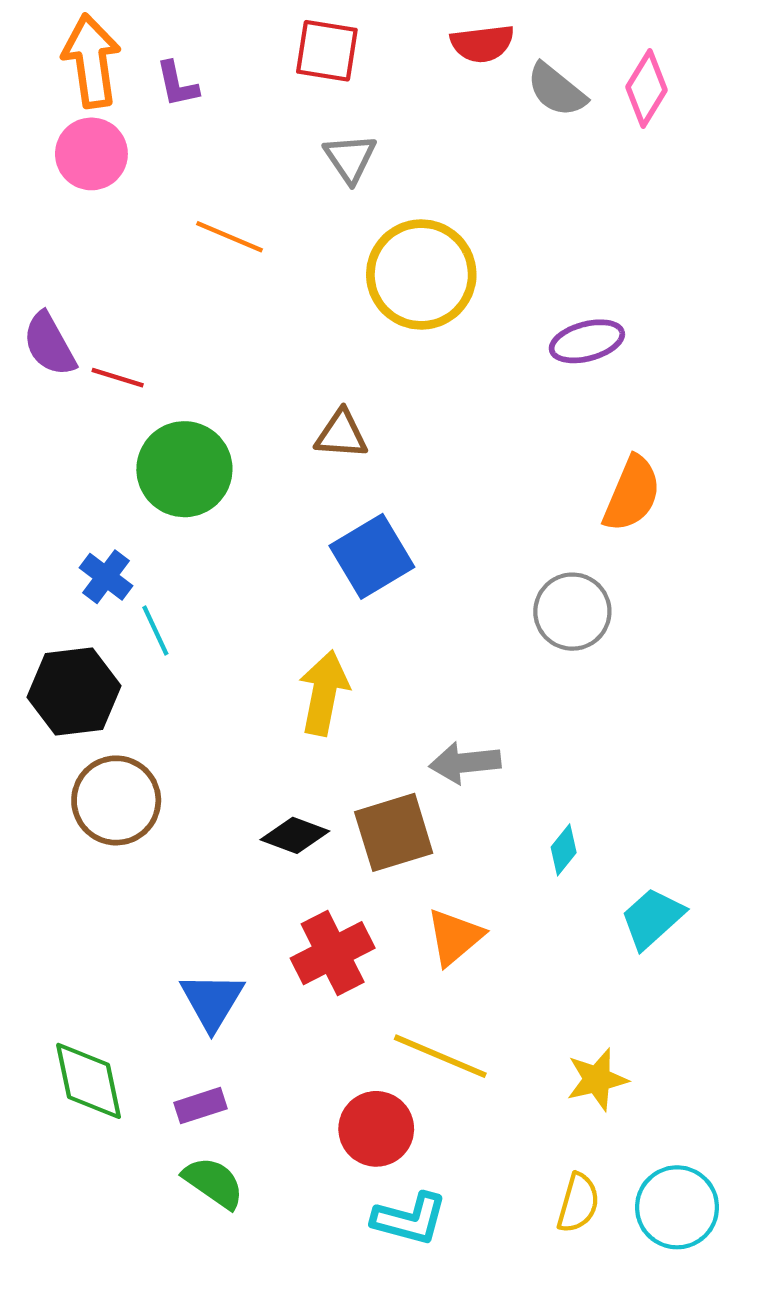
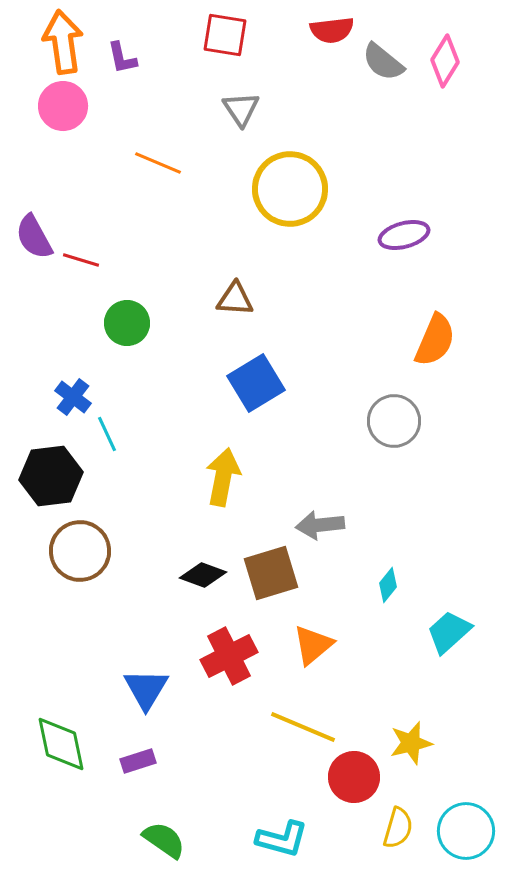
green circle: (184, 469) -> (127, 323), size x0.7
red circle: (376, 1129) -> (354, 777), moved
green semicircle: (213, 1183) -> (164, 840), moved

